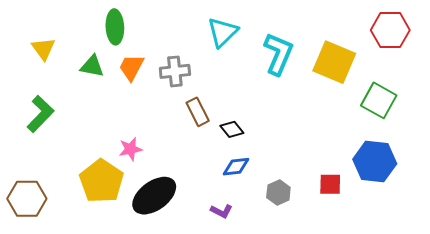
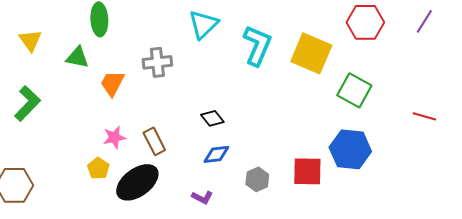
orange trapezoid: (131, 67) -> (112, 83), moved
brown rectangle: (198, 112) -> (154, 141), moved
yellow pentagon: (101, 181) -> (98, 168), moved, size x0.5
red square: (330, 184) -> (307, 171), size x1.4

